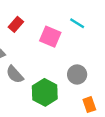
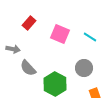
cyan line: (77, 23) -> (90, 37), moved

